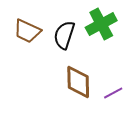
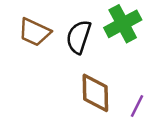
purple line: (113, 93) -> (137, 106), turned -36

